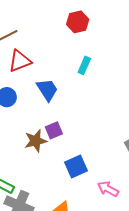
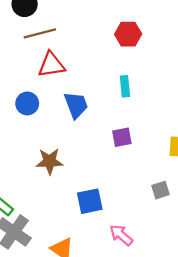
cyan rectangle: (84, 65) -> (125, 86), turned -42
purple square: (54, 130) -> (122, 137), moved

